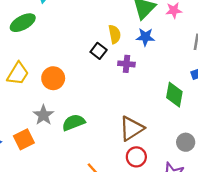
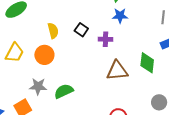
yellow semicircle: (115, 34) -> (53, 31), moved
gray star: (43, 115) -> (38, 86), turned -30
brown triangle: (131, 128) -> (117, 71), moved, turned 30

